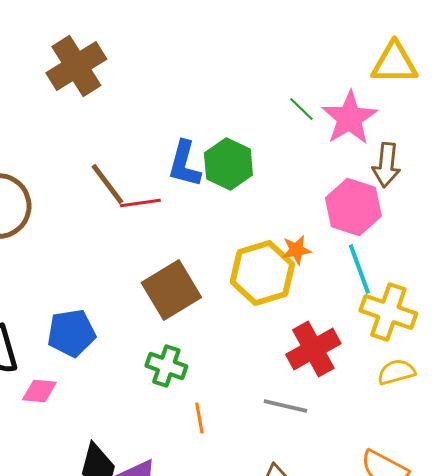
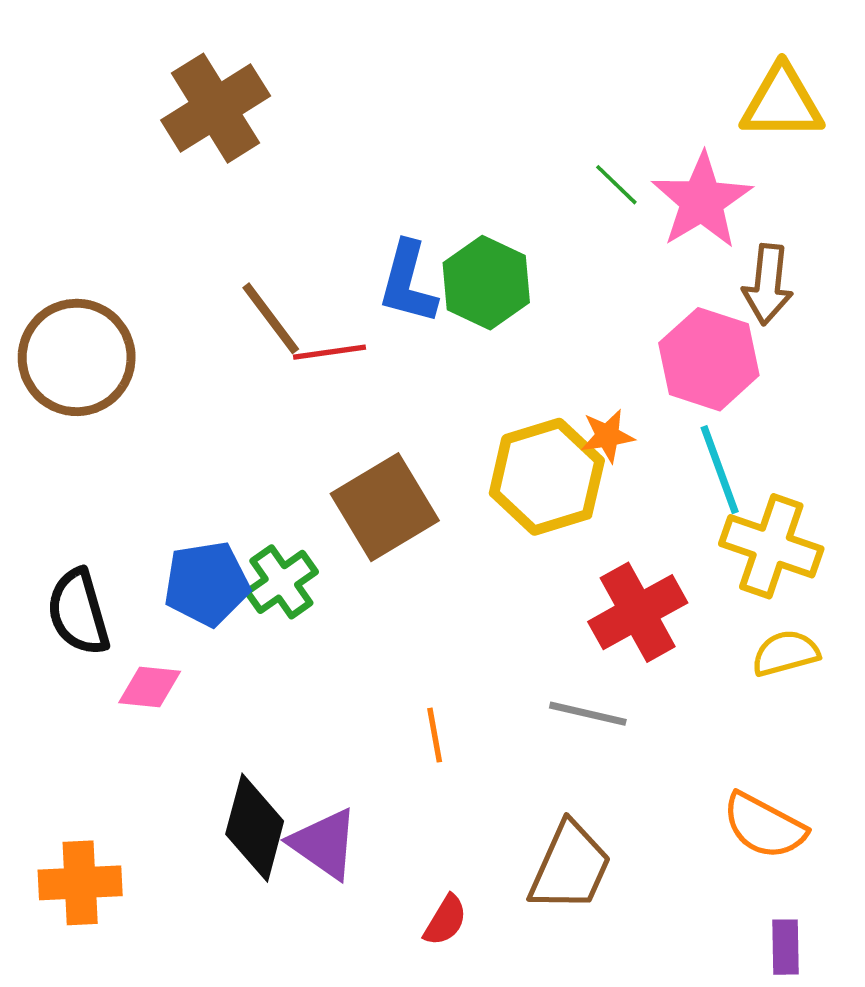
green cross: (166, 366) -> (281, 582), moved, turned 36

